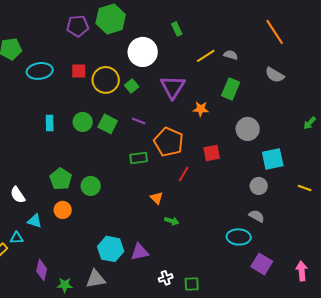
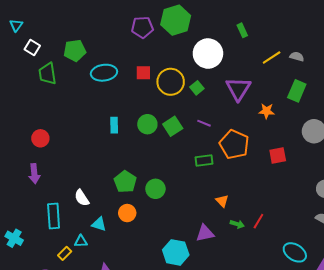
green square: (108, 124) -> (173, 126), turned 30
red line: (184, 174) -> (258, 221), moved
cyan ellipse: (239, 237) -> (295, 252), moved, turned 30
purple triangle: (140, 252) -> (205, 233), moved

